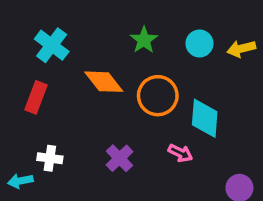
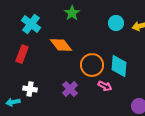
green star: (144, 40) -> (72, 13), moved
orange circle: (158, 96) -> (92, 65), moved

